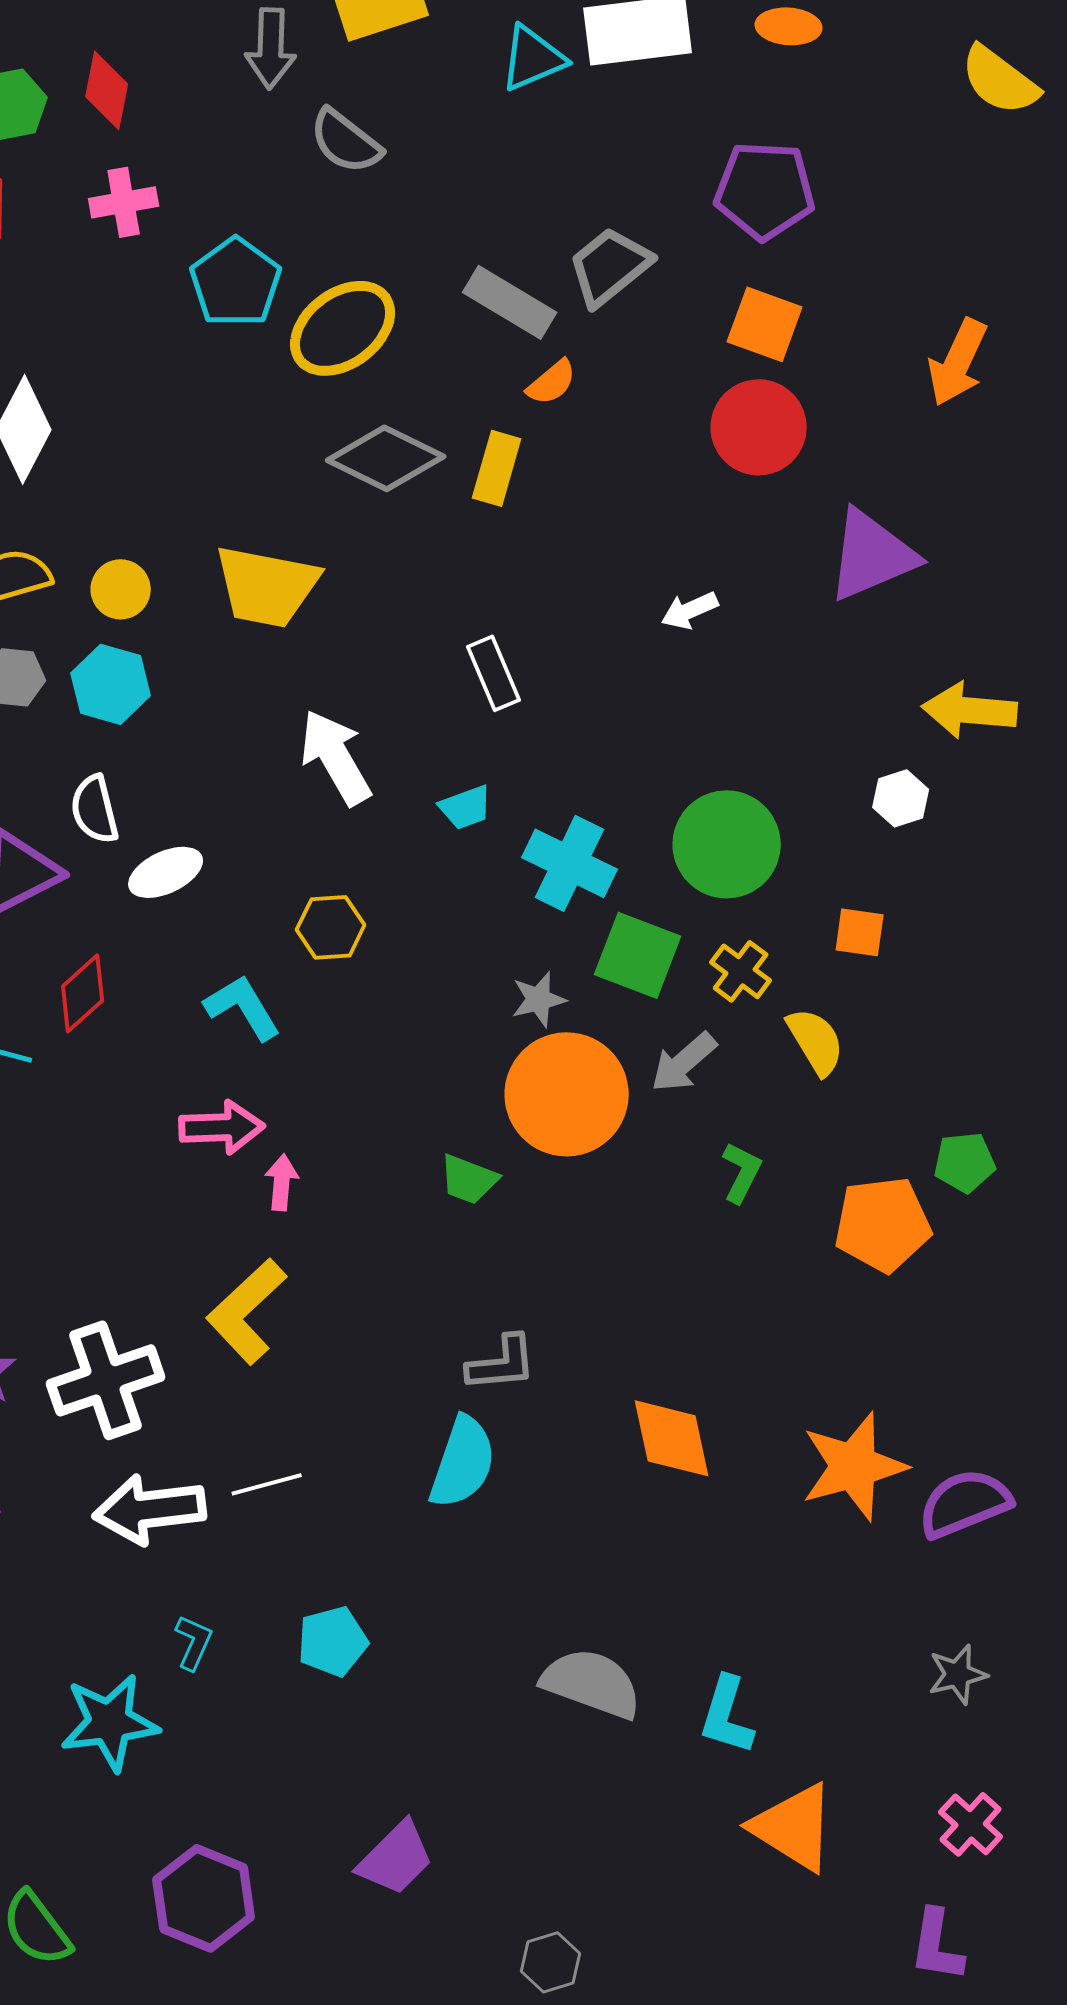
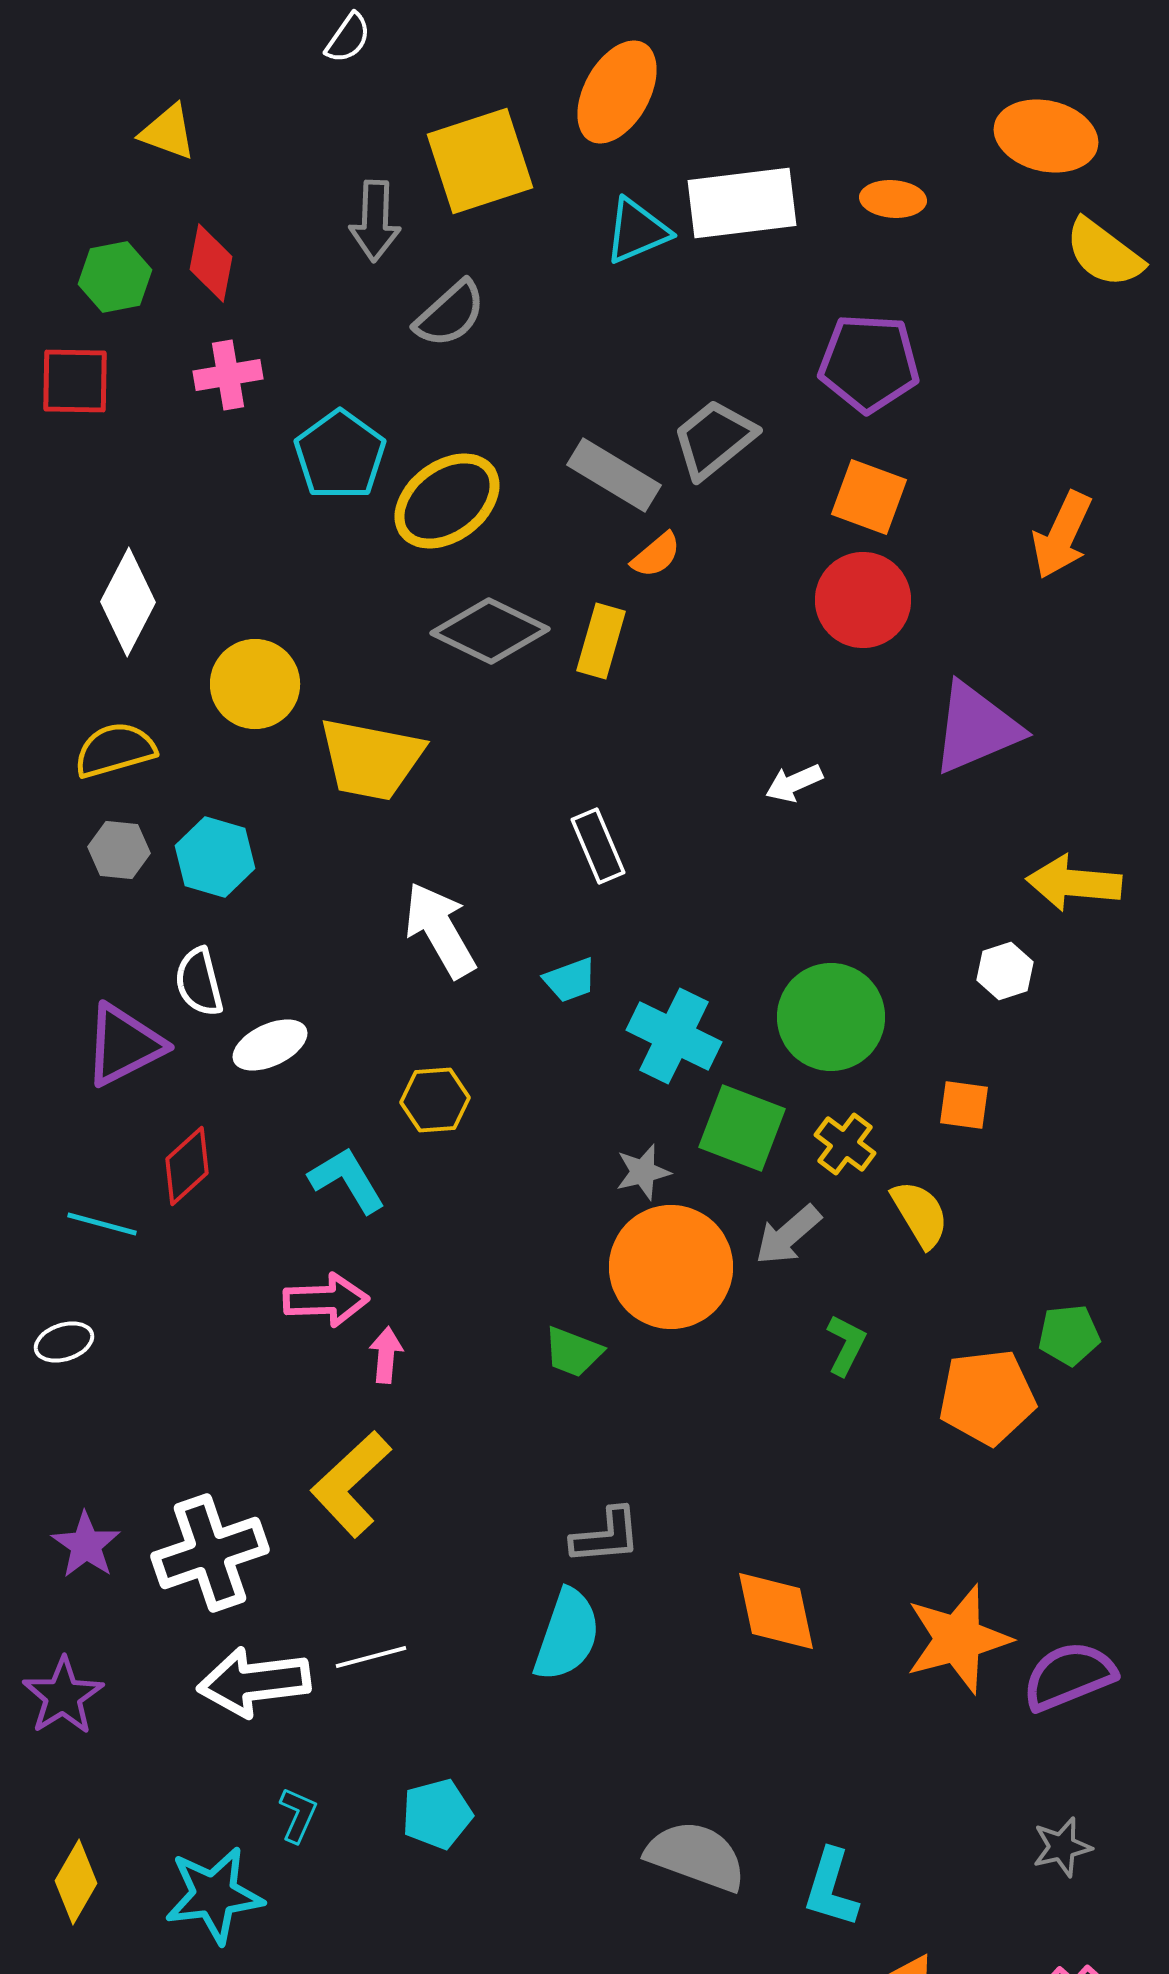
gray semicircle: (346, 141) -> (450, 314), turned -80
yellow circle: (121, 589) -> (255, 684), moved, size x1.5

